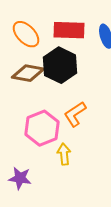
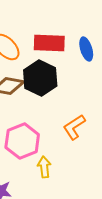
orange L-shape: (75, 114) -> (74, 127), moved

